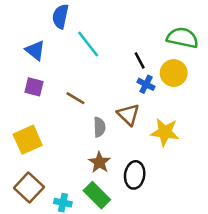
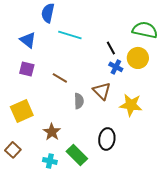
cyan line: (88, 44) -> (70, 35), turned -35
brown star: (99, 162) -> (52, 132), moved
brown square: (29, 188) -> (13, 150), moved, size x0.7

